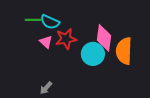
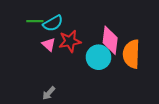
cyan semicircle: (50, 22) -> (53, 23), turned -54

